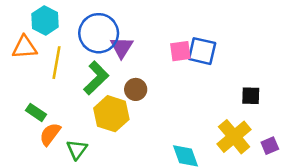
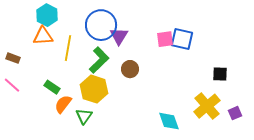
cyan hexagon: (45, 20) -> (47, 15), moved
yellow hexagon: (111, 114) -> (94, 89), moved

